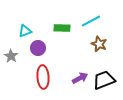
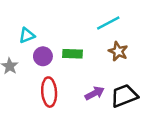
green rectangle: (62, 28) -> (72, 54), moved

